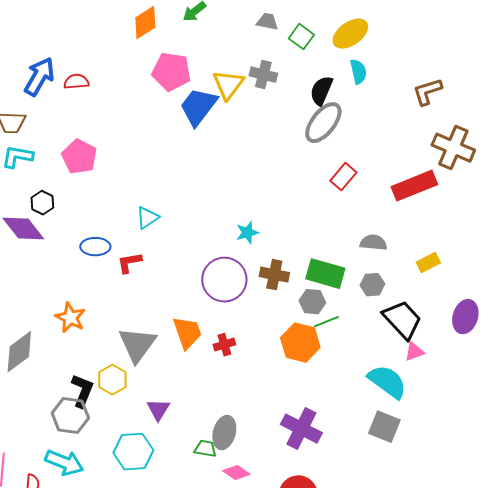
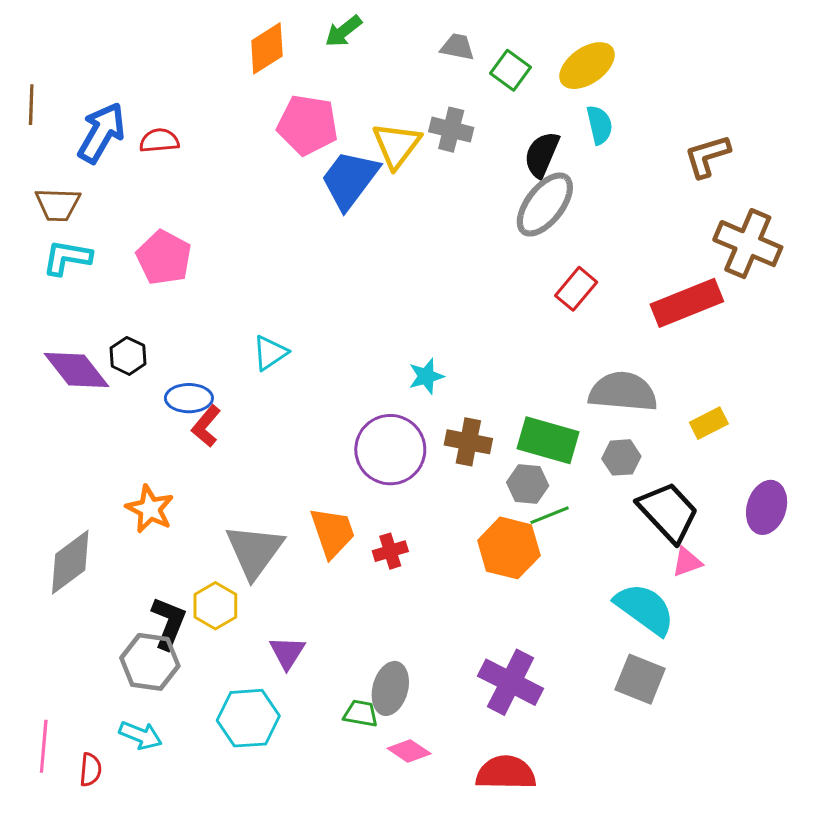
black hexagon: (42, 203) -> (128, 356), moved
gray semicircle: (373, 243) -> (623, 392), size x1.6
red L-shape: (129, 263) -> (206, 426), moved, turned -40
cyan arrow: (64, 463) -> (141, 735), size x0.7

